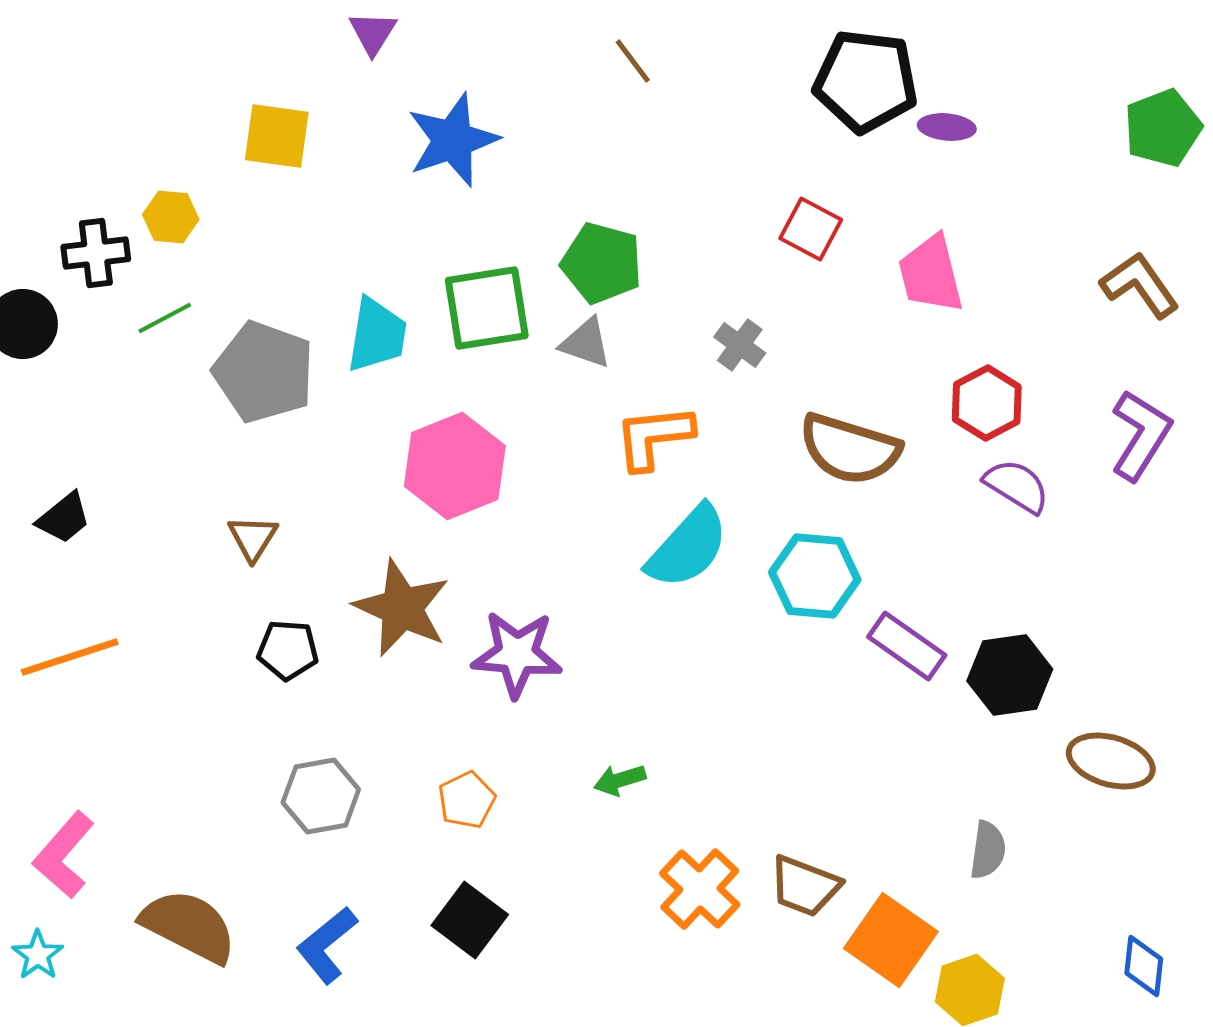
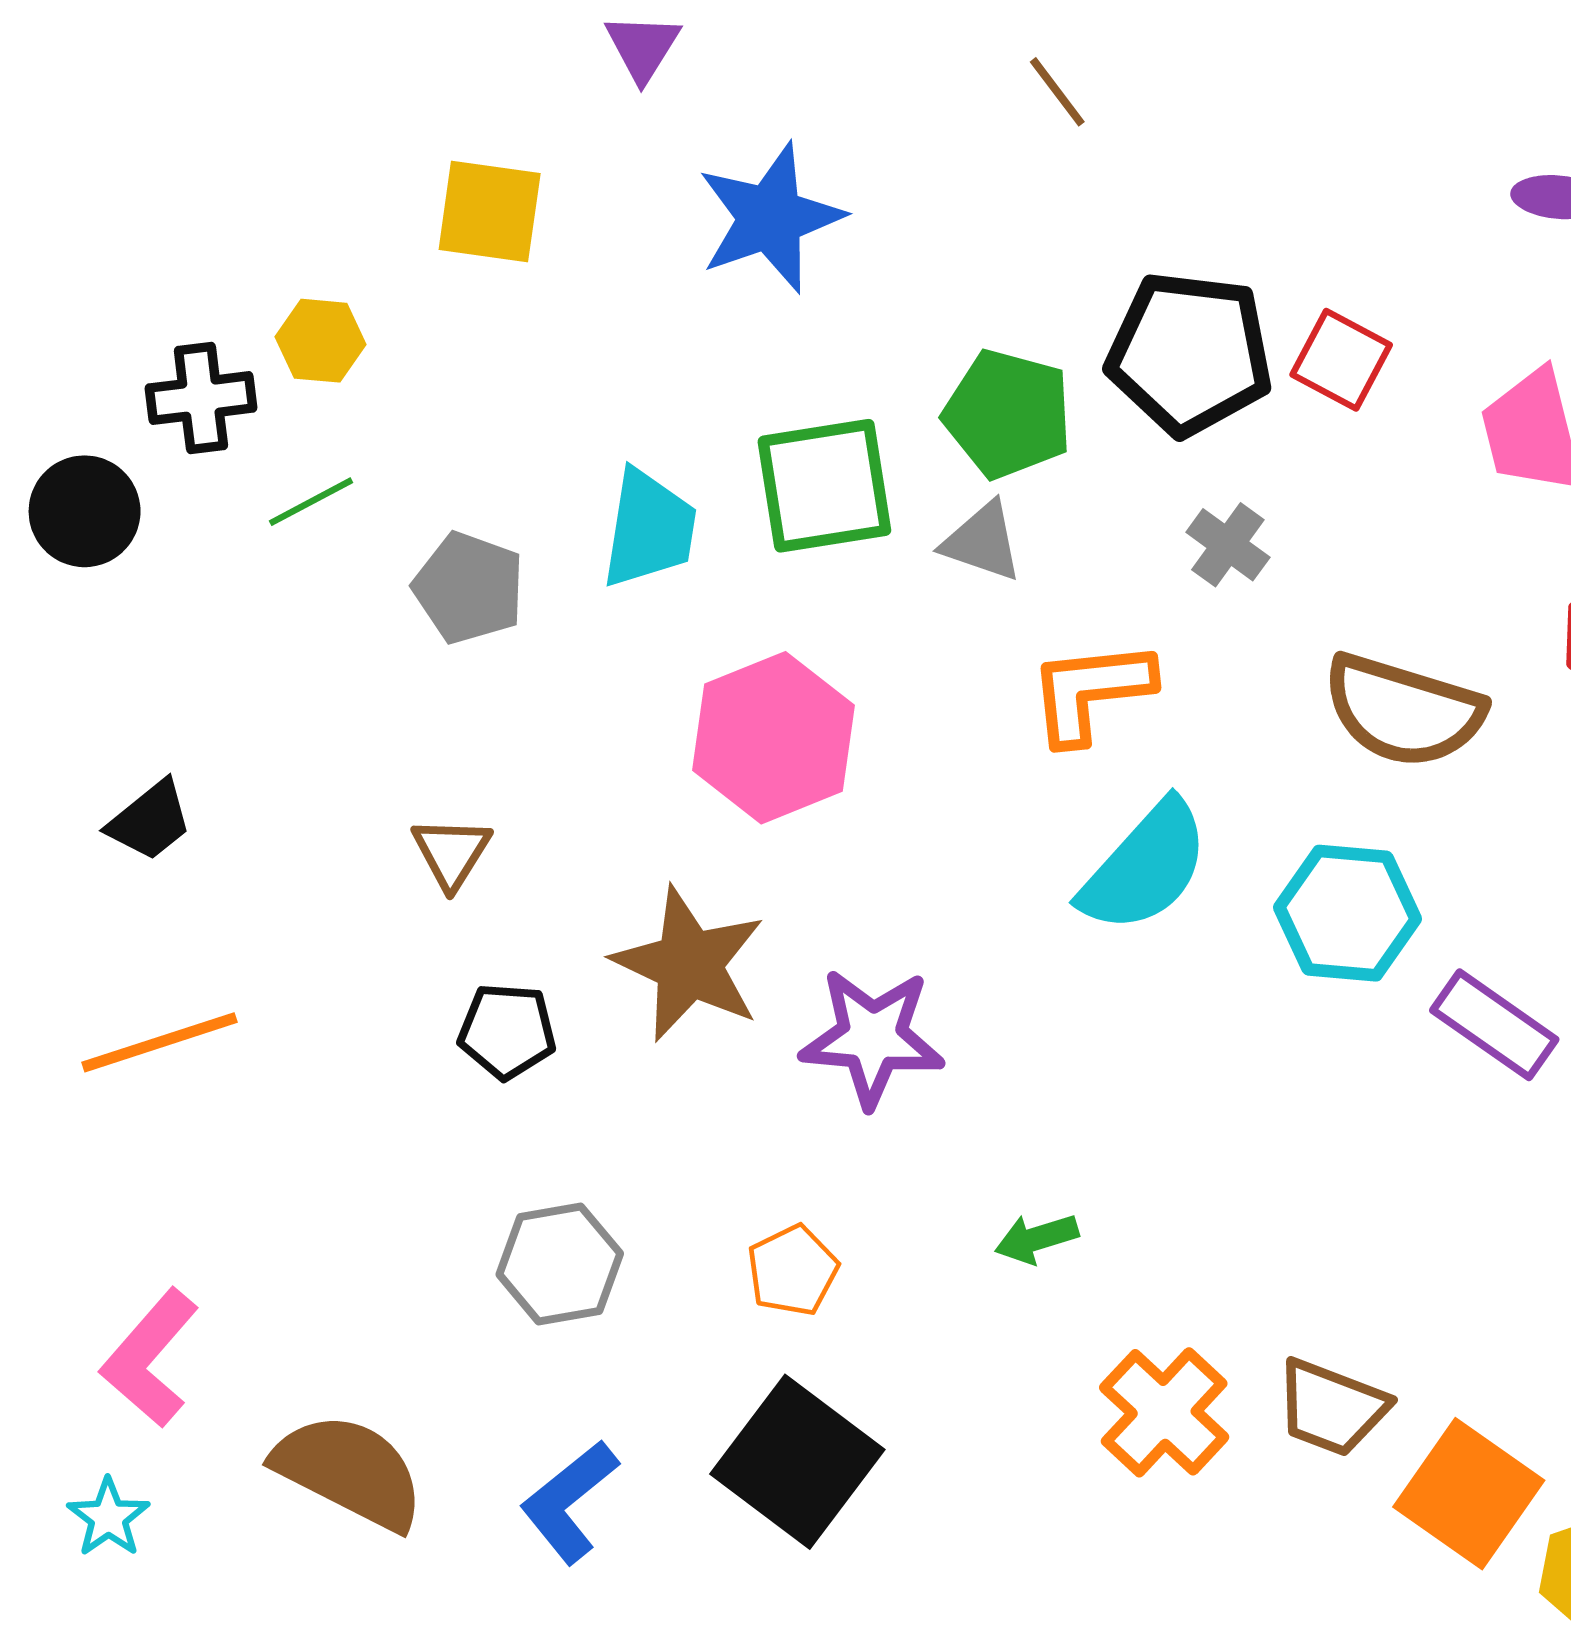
black pentagon: (866, 81) -> (1190, 353), moved
gray pentagon: (264, 372) -> (469, 588), size x0.7
black square: (470, 920) -> (797, 1462), size x1.4

